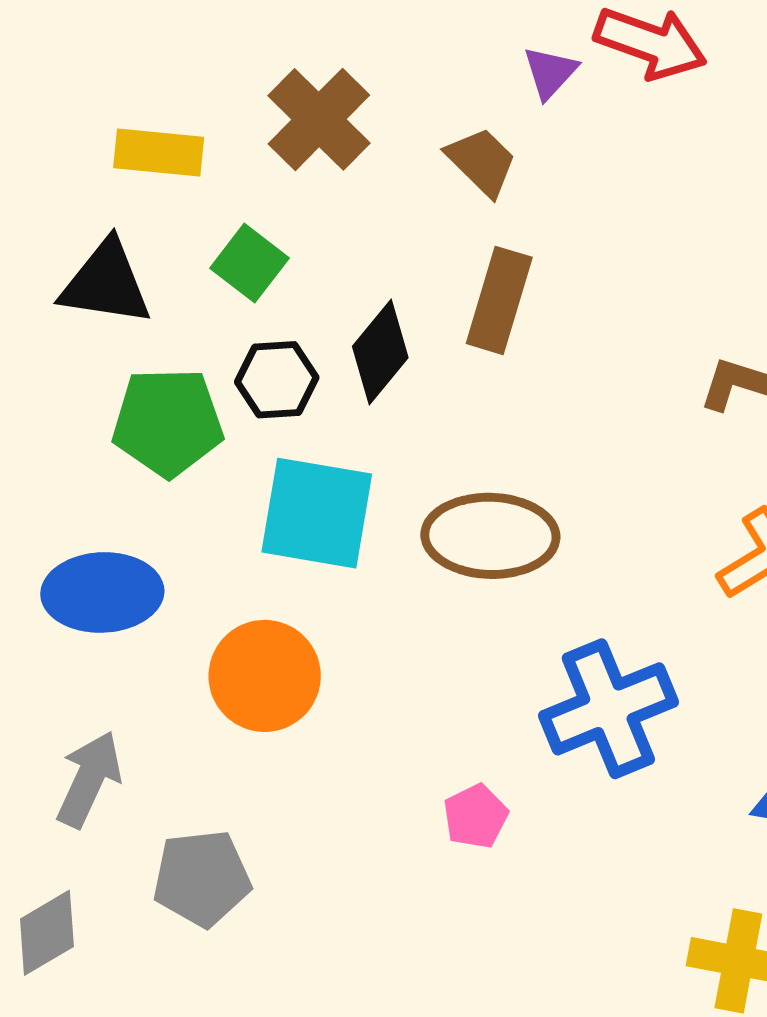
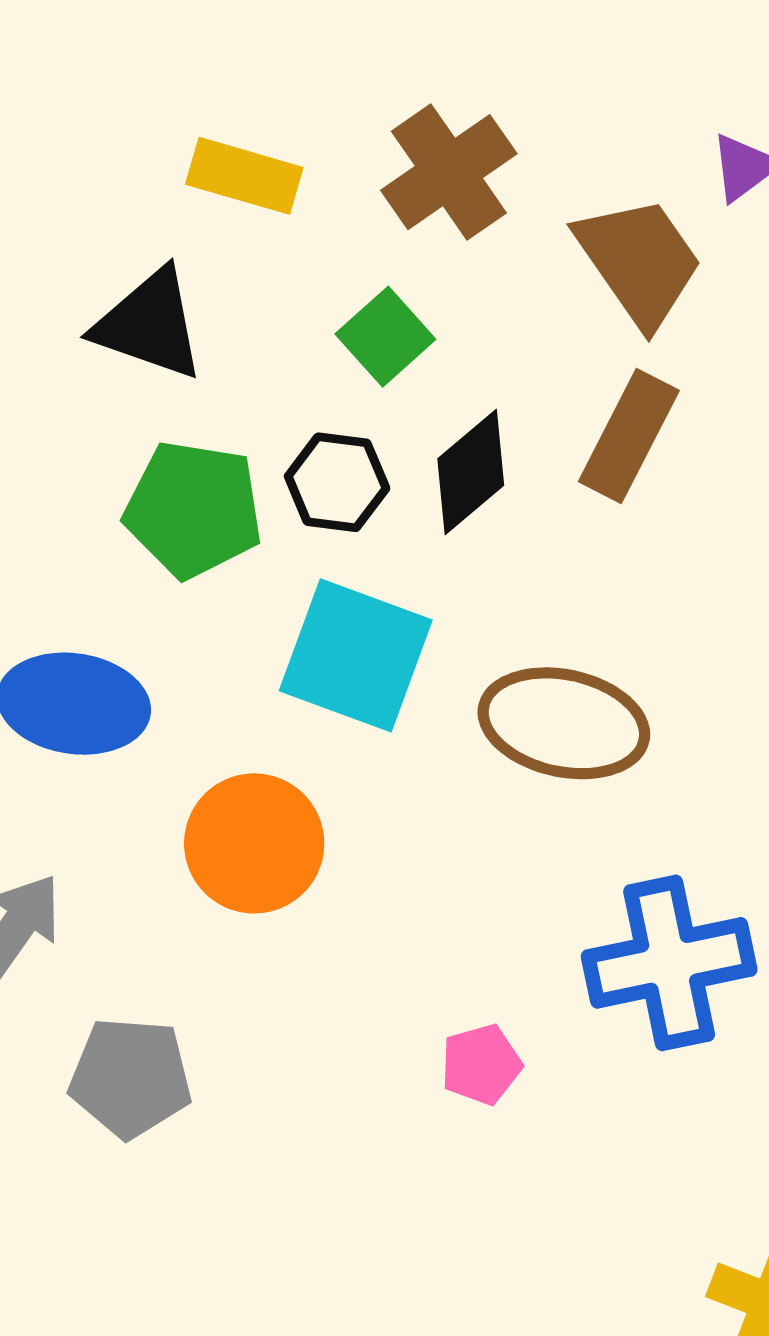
brown trapezoid: (482, 162) -> (639, 261), size x1.5
green square: (250, 263) -> (385, 337), moved

